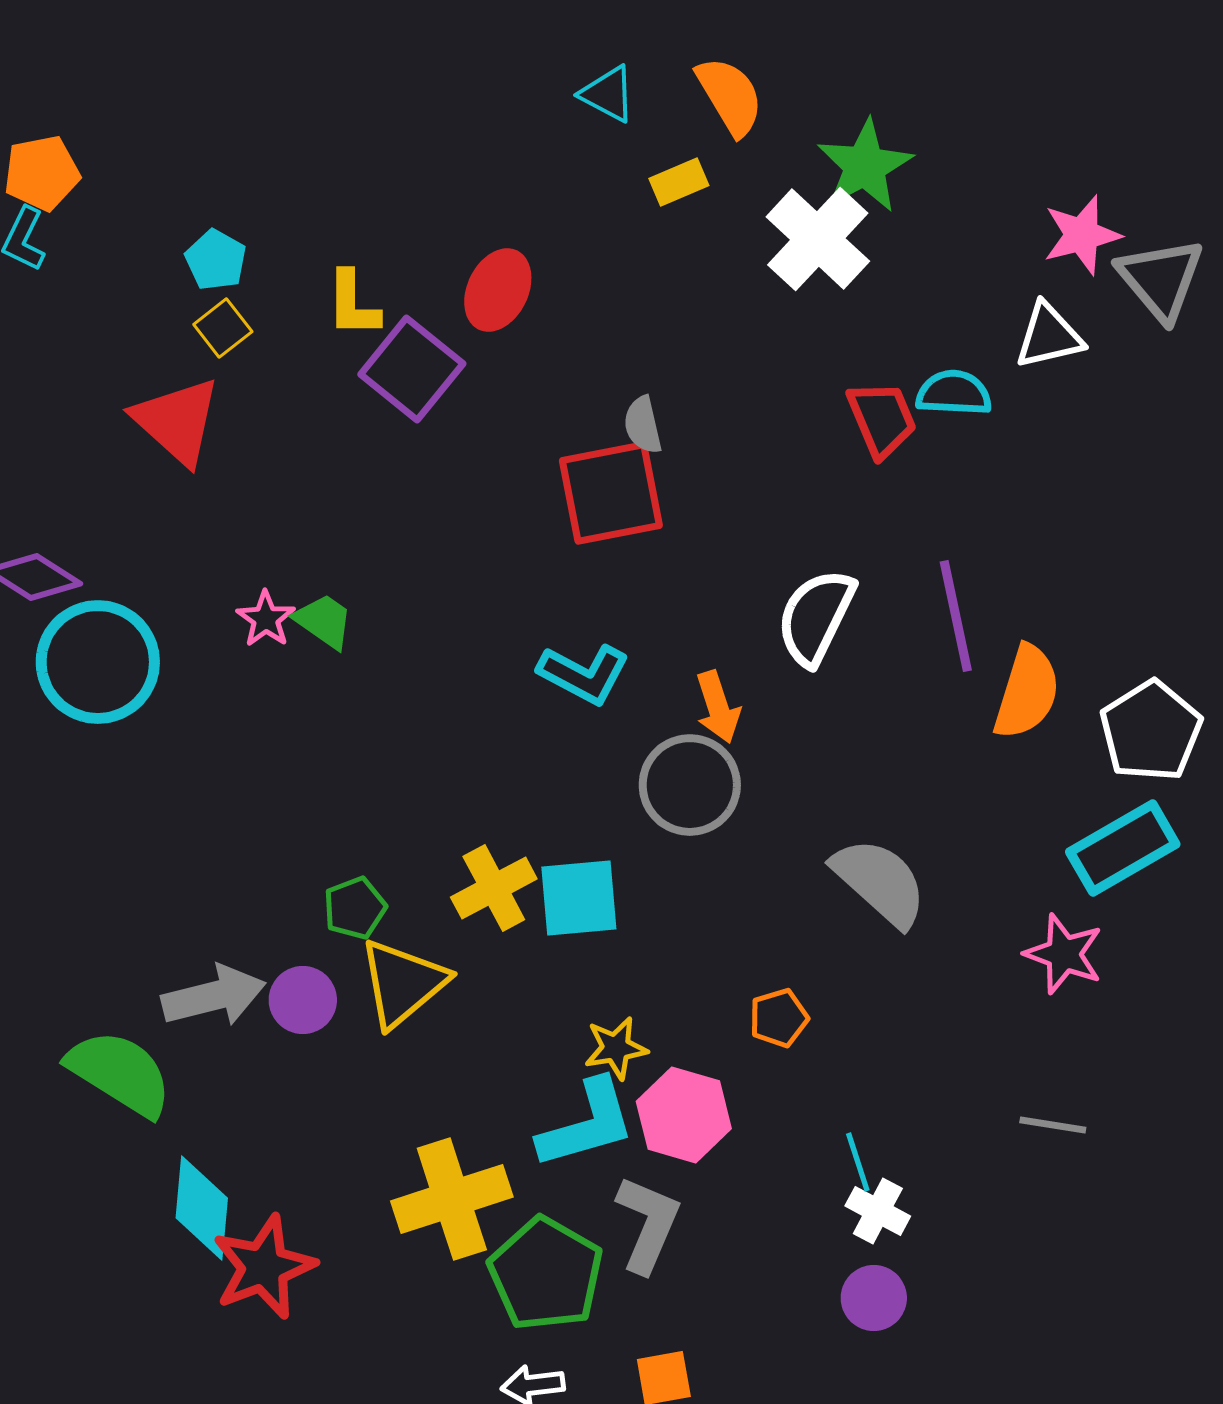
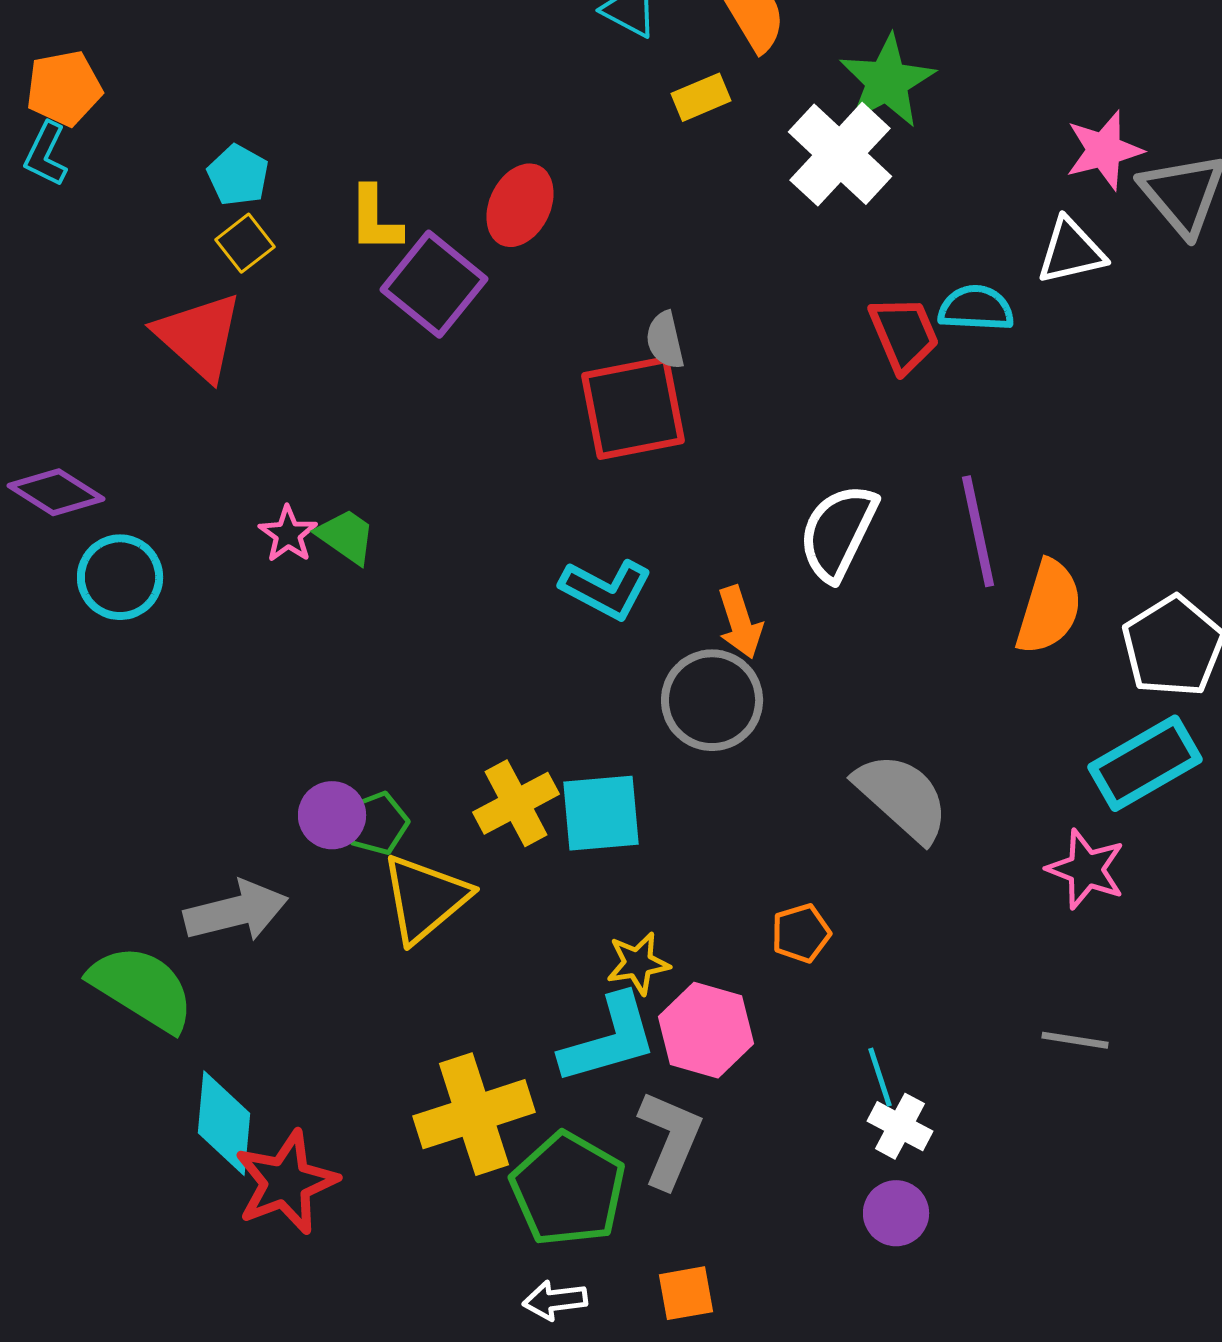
cyan circle: (98, 662) -> (120, 577), size x0.7
purple circle: (303, 1000) -> (332, 815), moved

